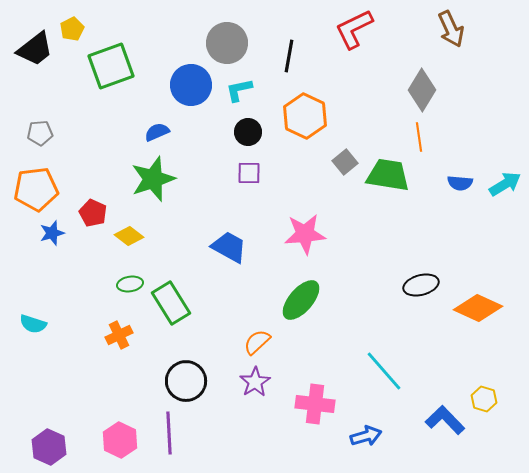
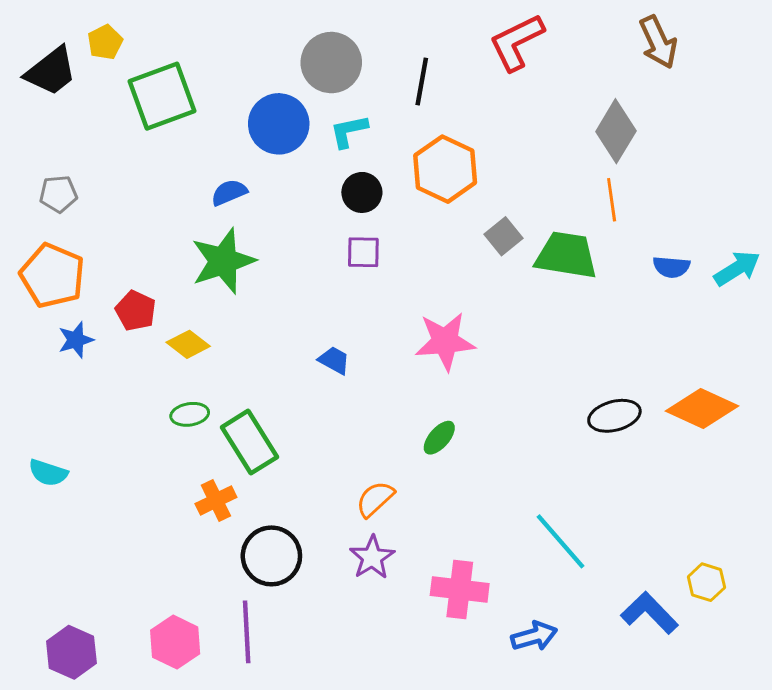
orange pentagon: (36, 189) -> (52, 276), turned 30
blue trapezoid: (229, 247) -> (334, 360), size x0.6
green ellipse: (301, 300) -> (439, 438), size x0.6
orange diamond: (478, 308) -> (702, 408), moved
orange cross: (119, 335) -> (216, 500), moved

